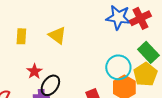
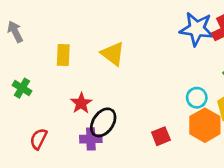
cyan circle: (118, 67) -> (197, 98), size x0.6

